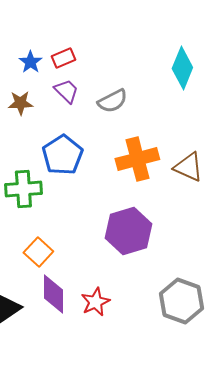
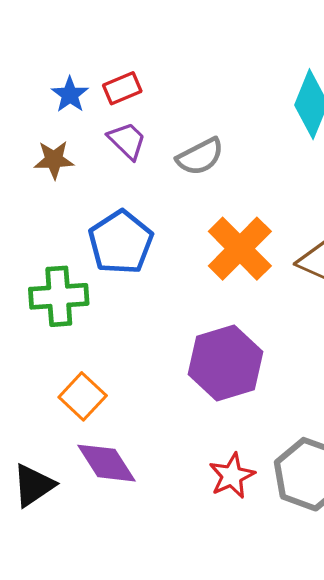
orange cross: (137, 159) -> (240, 249), turned -30
purple diamond: (53, 294) -> (106, 463), turned -33
red star: (95, 302) -> (232, 476), moved

